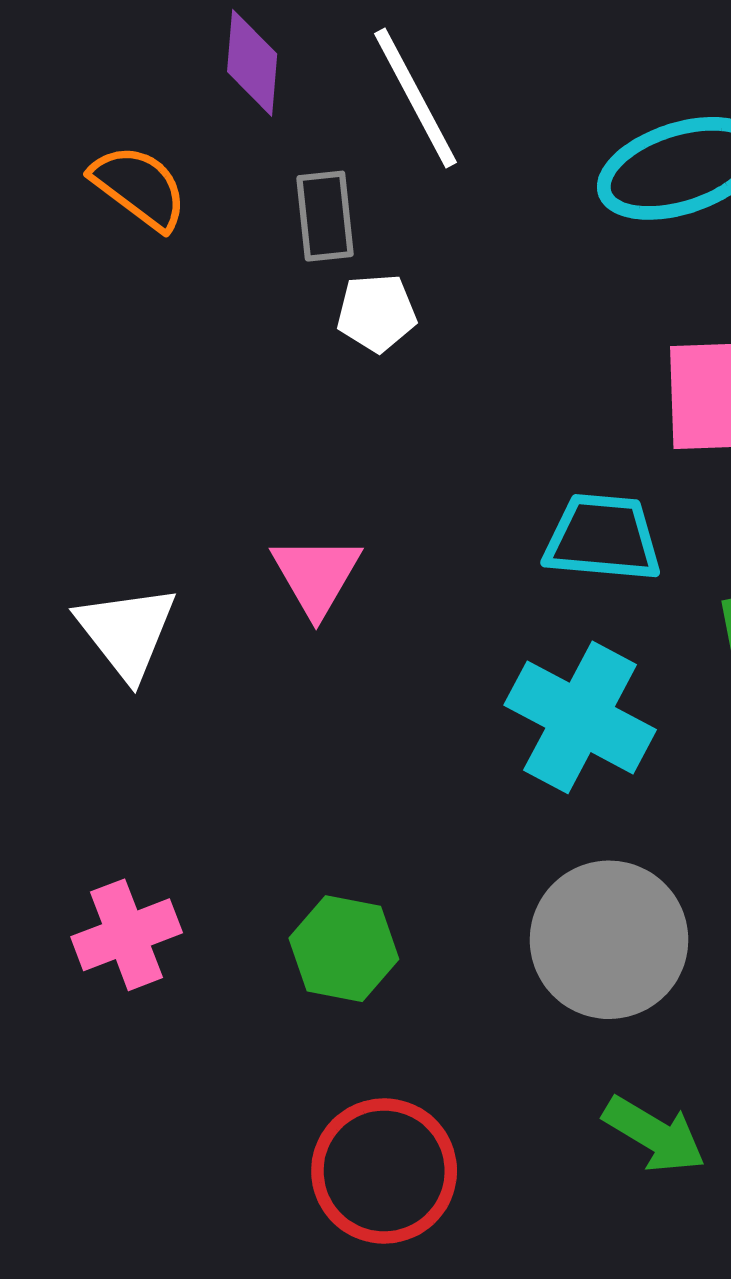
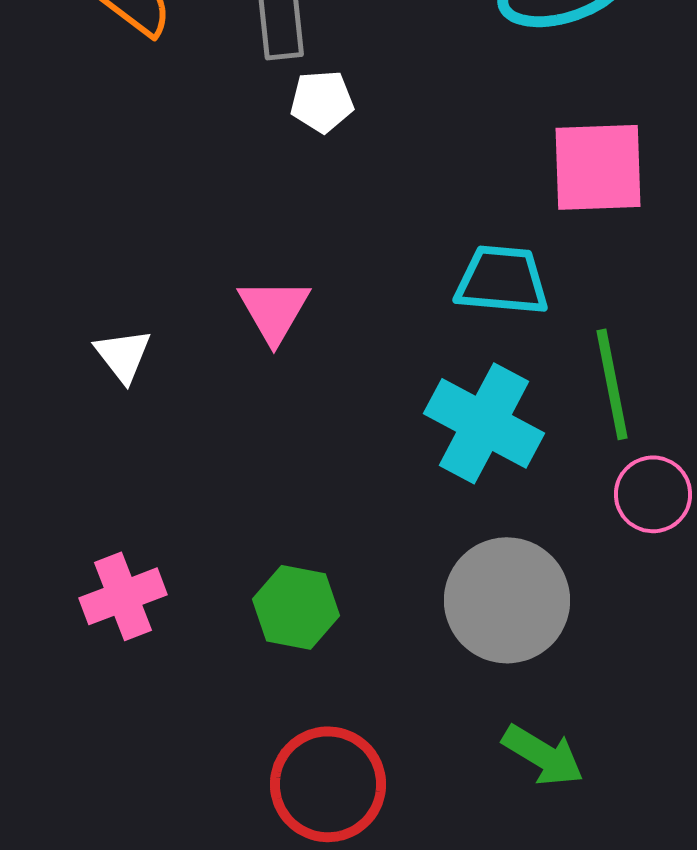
white triangle: (127, 632) -> (123, 355), size x0.7

